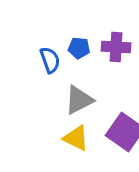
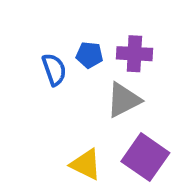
gray triangle: (79, 100) -> (124, 100), moved

